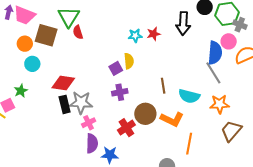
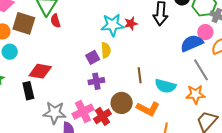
cyan star: (135, 36) -> (112, 25), size x1.6
blue semicircle: (215, 53) -> (192, 43), turned -120
gray line: (213, 73) -> (201, 70), moved
gray star: (81, 102) -> (55, 113), moved
black rectangle: (65, 104) -> (28, 91), moved
pink cross: (89, 123) -> (83, 112), moved, size x1.5

